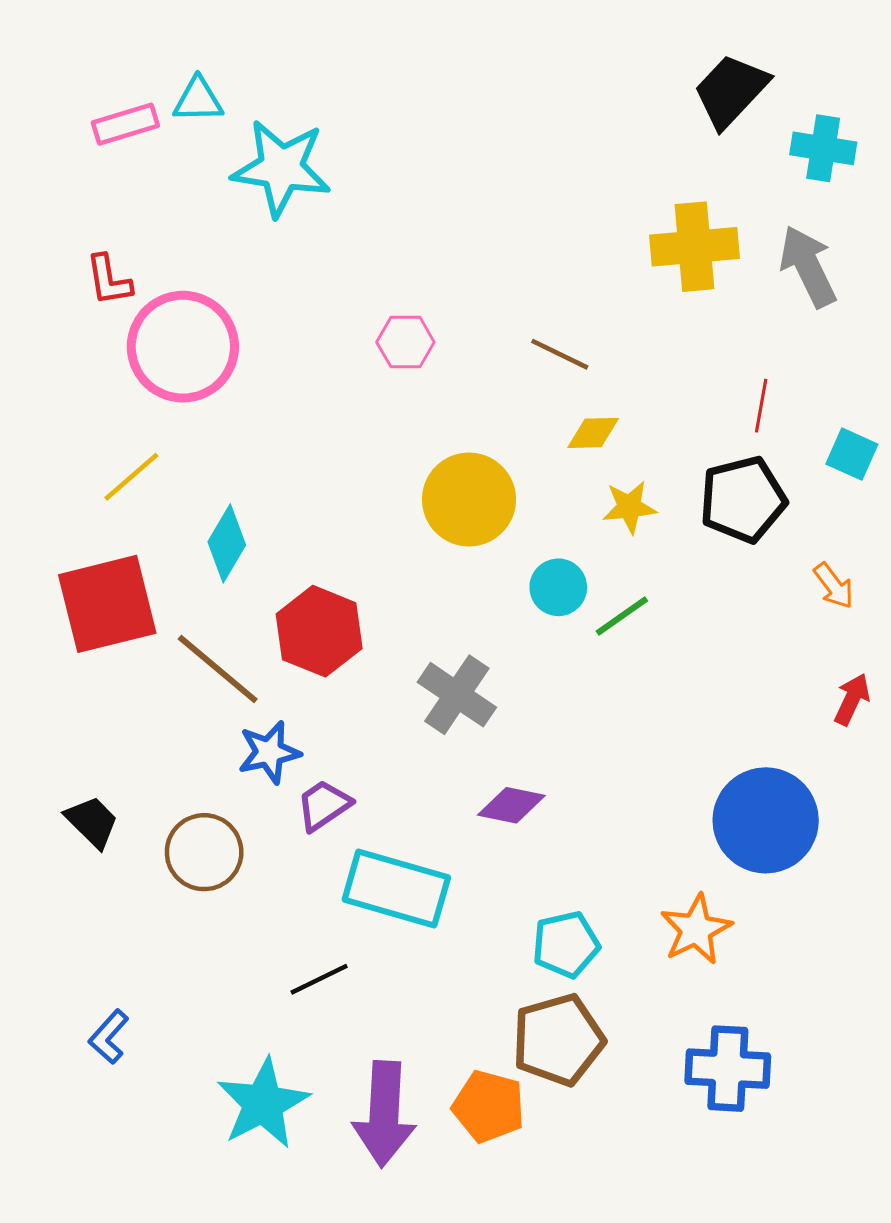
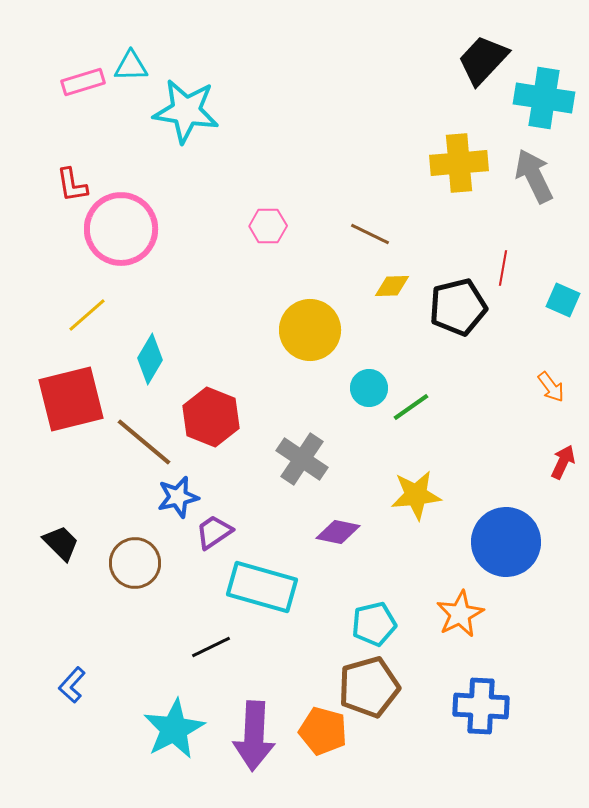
cyan cross: (823, 148) -> (544, 98), size x1.4
black pentagon: (743, 499) -> (458, 307), moved
yellow star: (629, 507) -> (416, 495), moved, size x1.4

